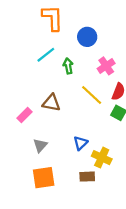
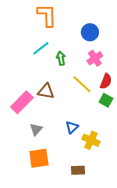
blue circle: (87, 37) -> (90, 32), moved
pink rectangle: (25, 115) -> (22, 102), size x1.6
brown rectangle: (87, 177) -> (78, 170), moved

